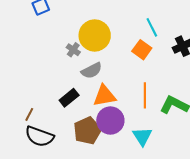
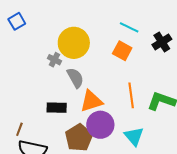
cyan line: (152, 27) -> (129, 27), turned -30
gray semicircle: (92, 70) -> (75, 78), turned -85
black rectangle: (69, 98) -> (57, 108), turned 48

